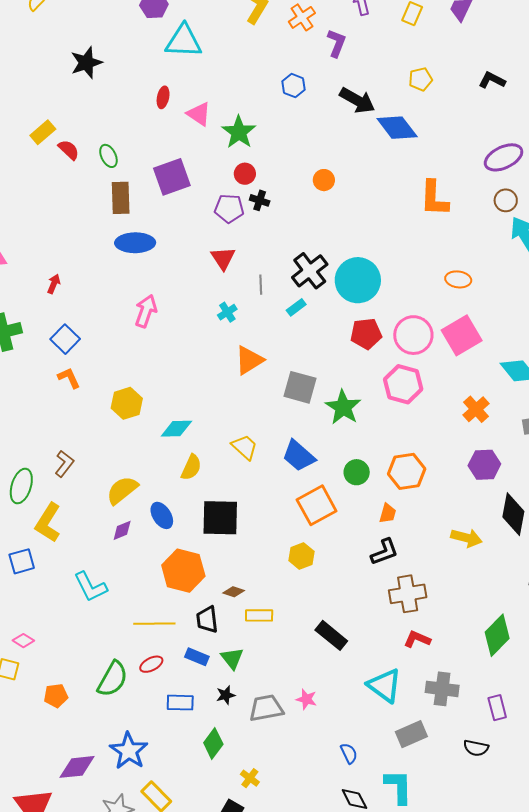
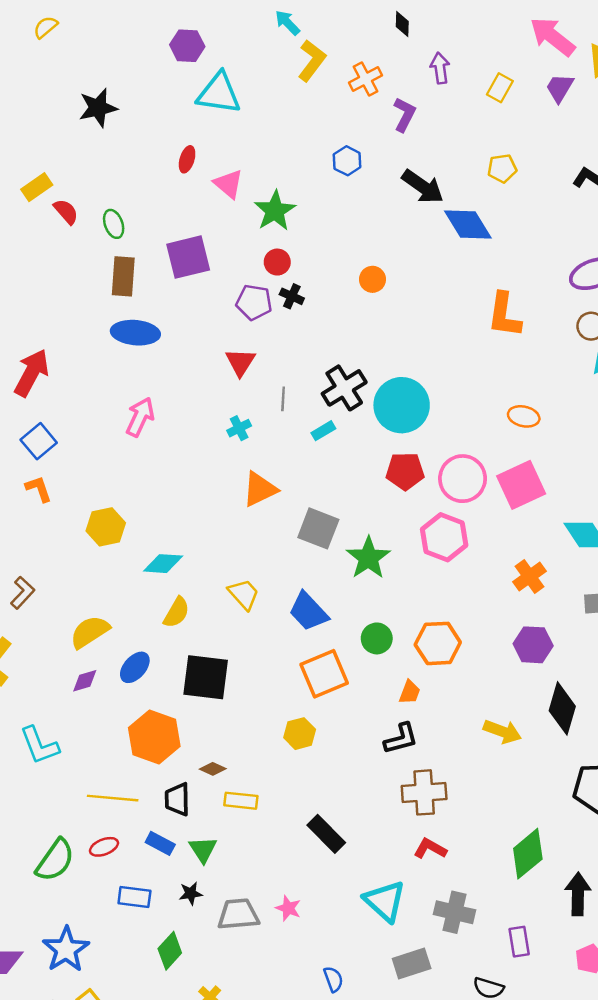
red arrow: (54, 284) -> (32, 373), size x2.0
blue ellipse: (162, 515) -> (135, 667), turned 68

